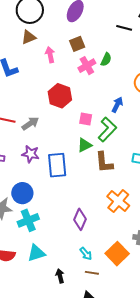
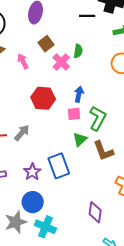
blue arrow: (117, 105) -> (79, 94), moved
purple star: (31, 154) -> (32, 172), moved, turned -30
cyan cross: (28, 220) -> (45, 227), turned -30

